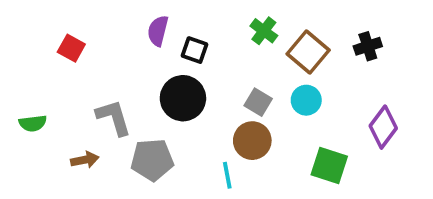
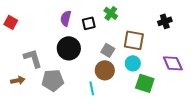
purple semicircle: (158, 31) -> (66, 18), moved
black square: (195, 50) -> (89, 23), moved, turned -32
brown square: (308, 52) -> (134, 40), moved, turned -30
cyan circle: (306, 100) -> (133, 63), moved
purple diamond: (383, 127) -> (173, 63), turned -60

